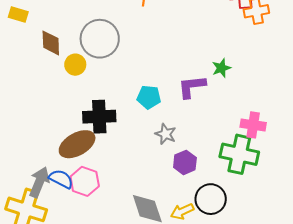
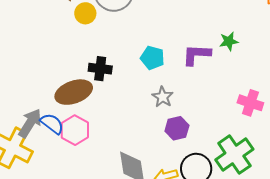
black cross: (99, 117) -> (100, 69), size x0.7
green cross: (239, 154) -> (234, 154), moved, turned 33

